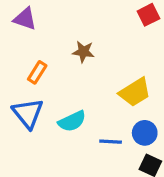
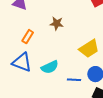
blue triangle: (28, 113) -> (22, 62), turned -30

